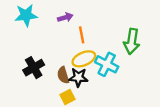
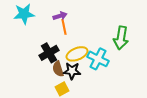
orange line: (82, 35) -> (64, 27), moved
black cross: (34, 68) -> (49, 53), moved

